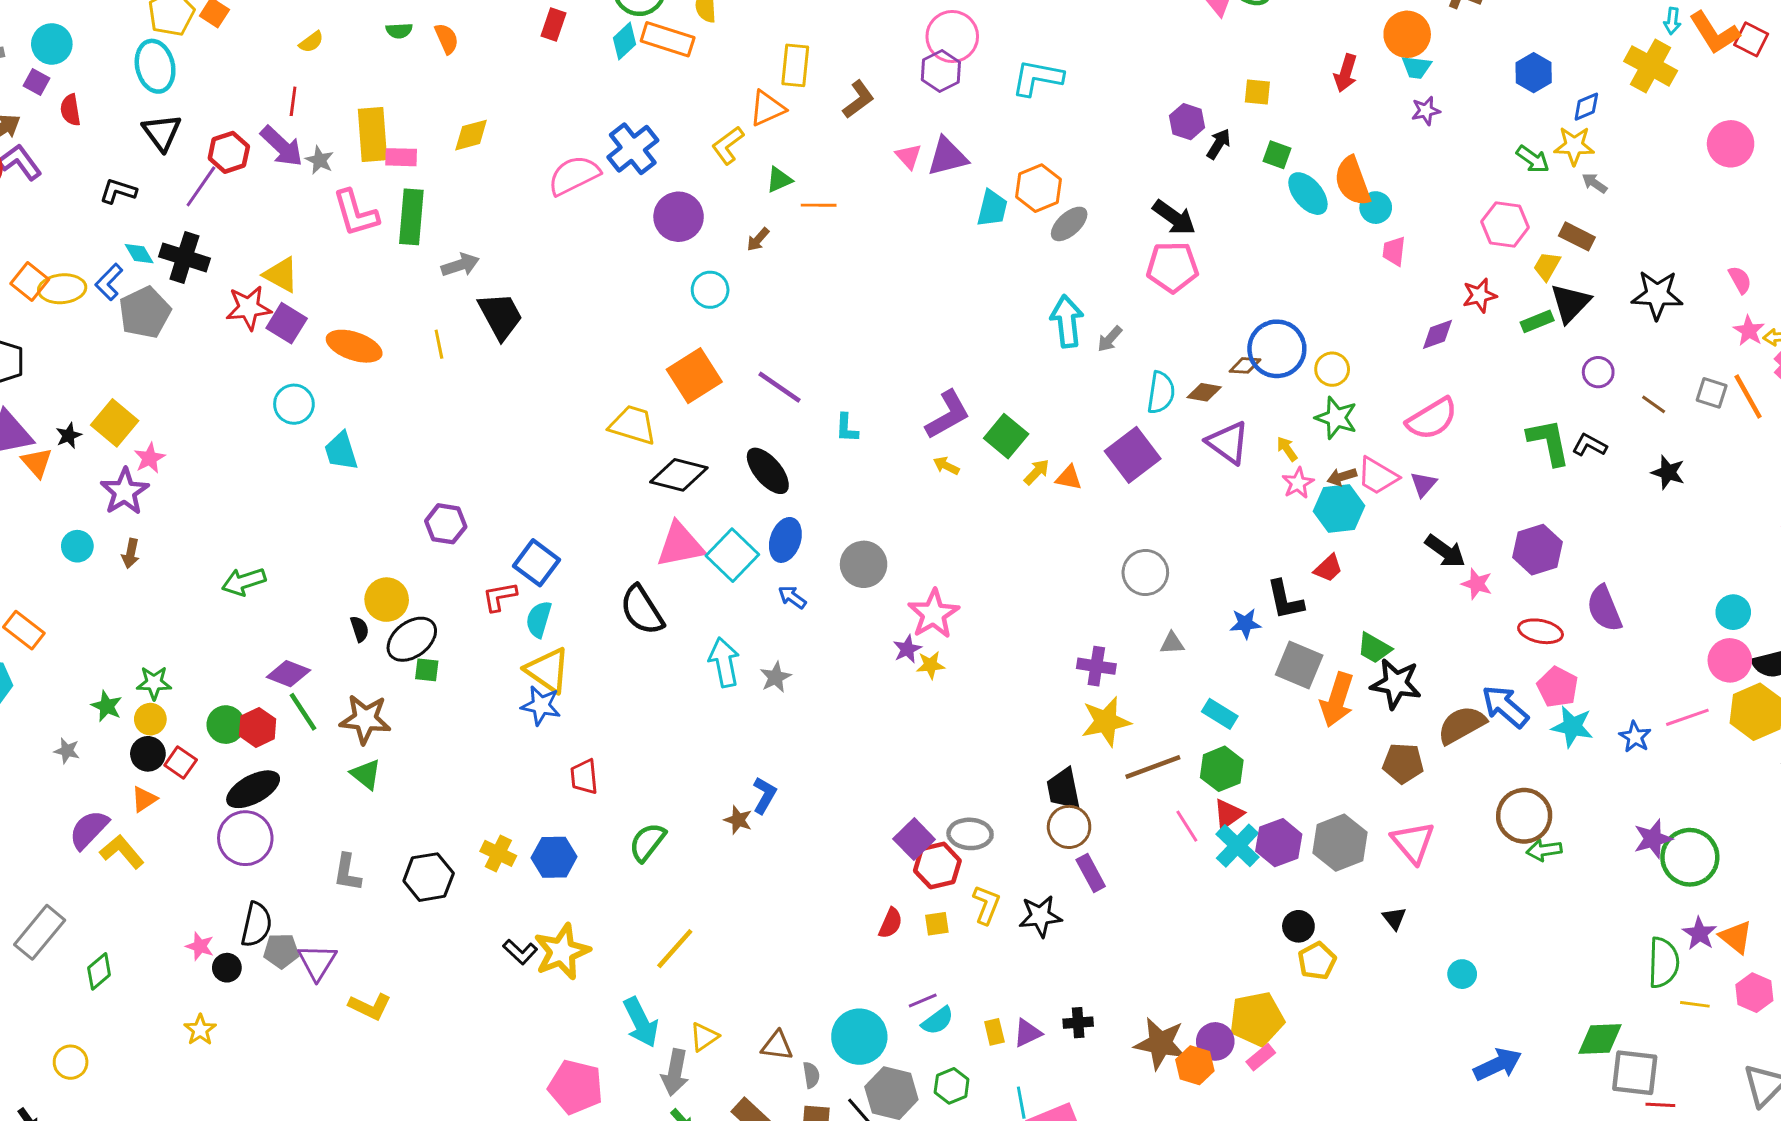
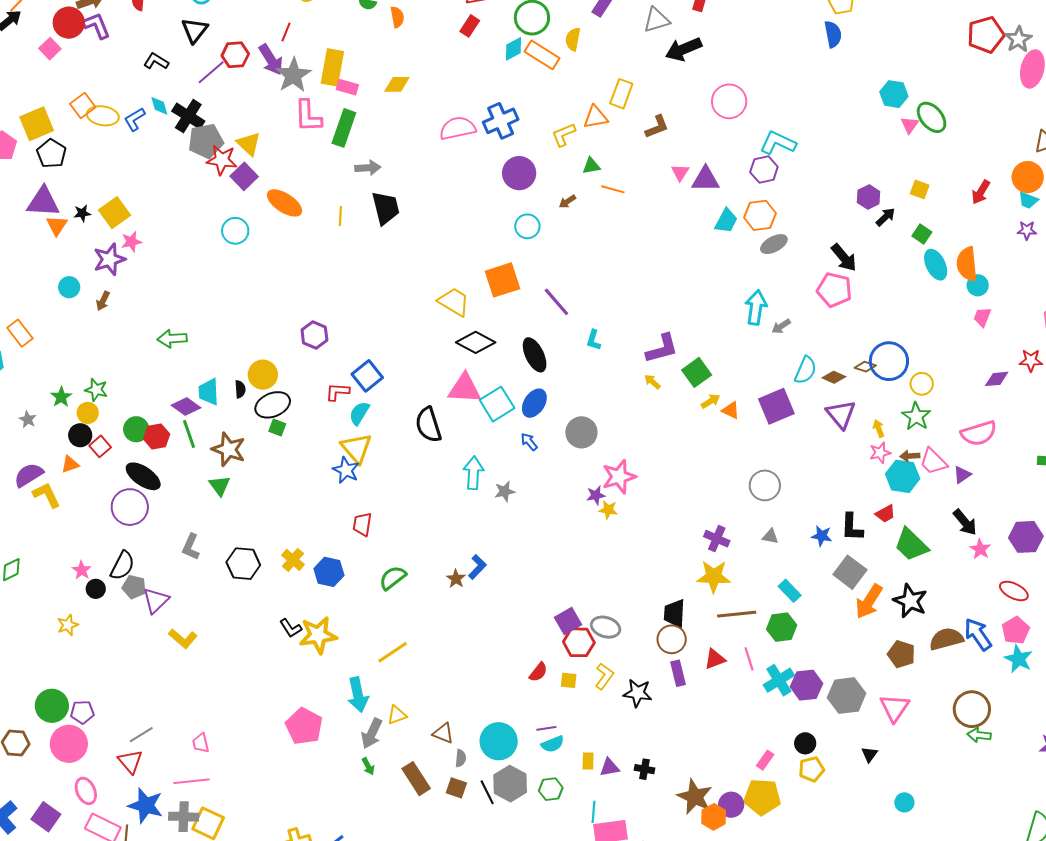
purple hexagon: (941, 71) -> (764, 170), moved
gray star: (320, 160) -> (293, 75), size x1.8
gray pentagon: (145, 313) -> (206, 141), moved
cyan trapezoid: (341, 451) -> (209, 392), moved
green trapezoid: (1374, 648) -> (911, 545), moved, size x1.5
black ellipse: (253, 789) -> (143, 476), turned 48
red triangle: (1228, 814) -> (715, 659), moved
pink rectangle: (1261, 1057) -> (765, 760), moved, turned -30

